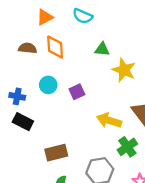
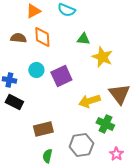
purple square: (77, 92) -> (61, 76), size x1.5
yellow arrow: (109, 120) -> (89, 101), turned -35
green cross: (127, 147) -> (105, 124), turned -30

